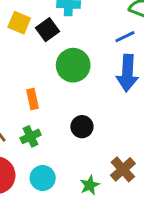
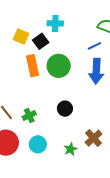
orange rectangle: (32, 99) -> (33, 66), moved, size x1.5

